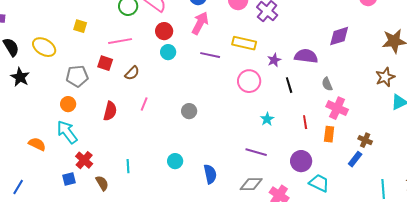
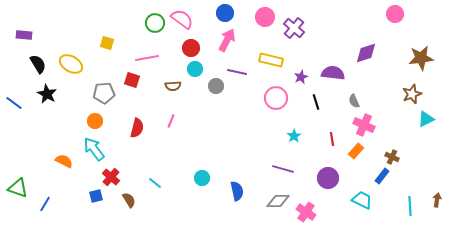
brown semicircle: (132, 73) -> (173, 86), moved, turned 42
gray circle: (189, 111) -> (216, 86), moved
orange rectangle: (329, 134) -> (356, 151), turned 35
cyan line: (128, 166) -> (155, 183), turned -48
cyan trapezoid: (319, 183) -> (362, 200), moved

